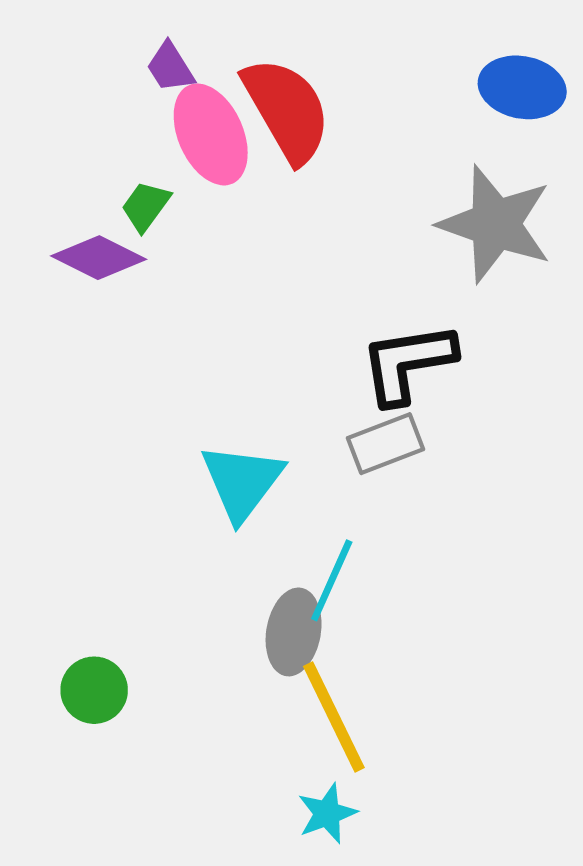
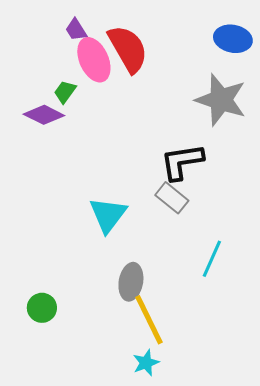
gray rectangle: (385, 444) -> (172, 198), turned 60
cyan line: (332, 580) -> (212, 259), moved

